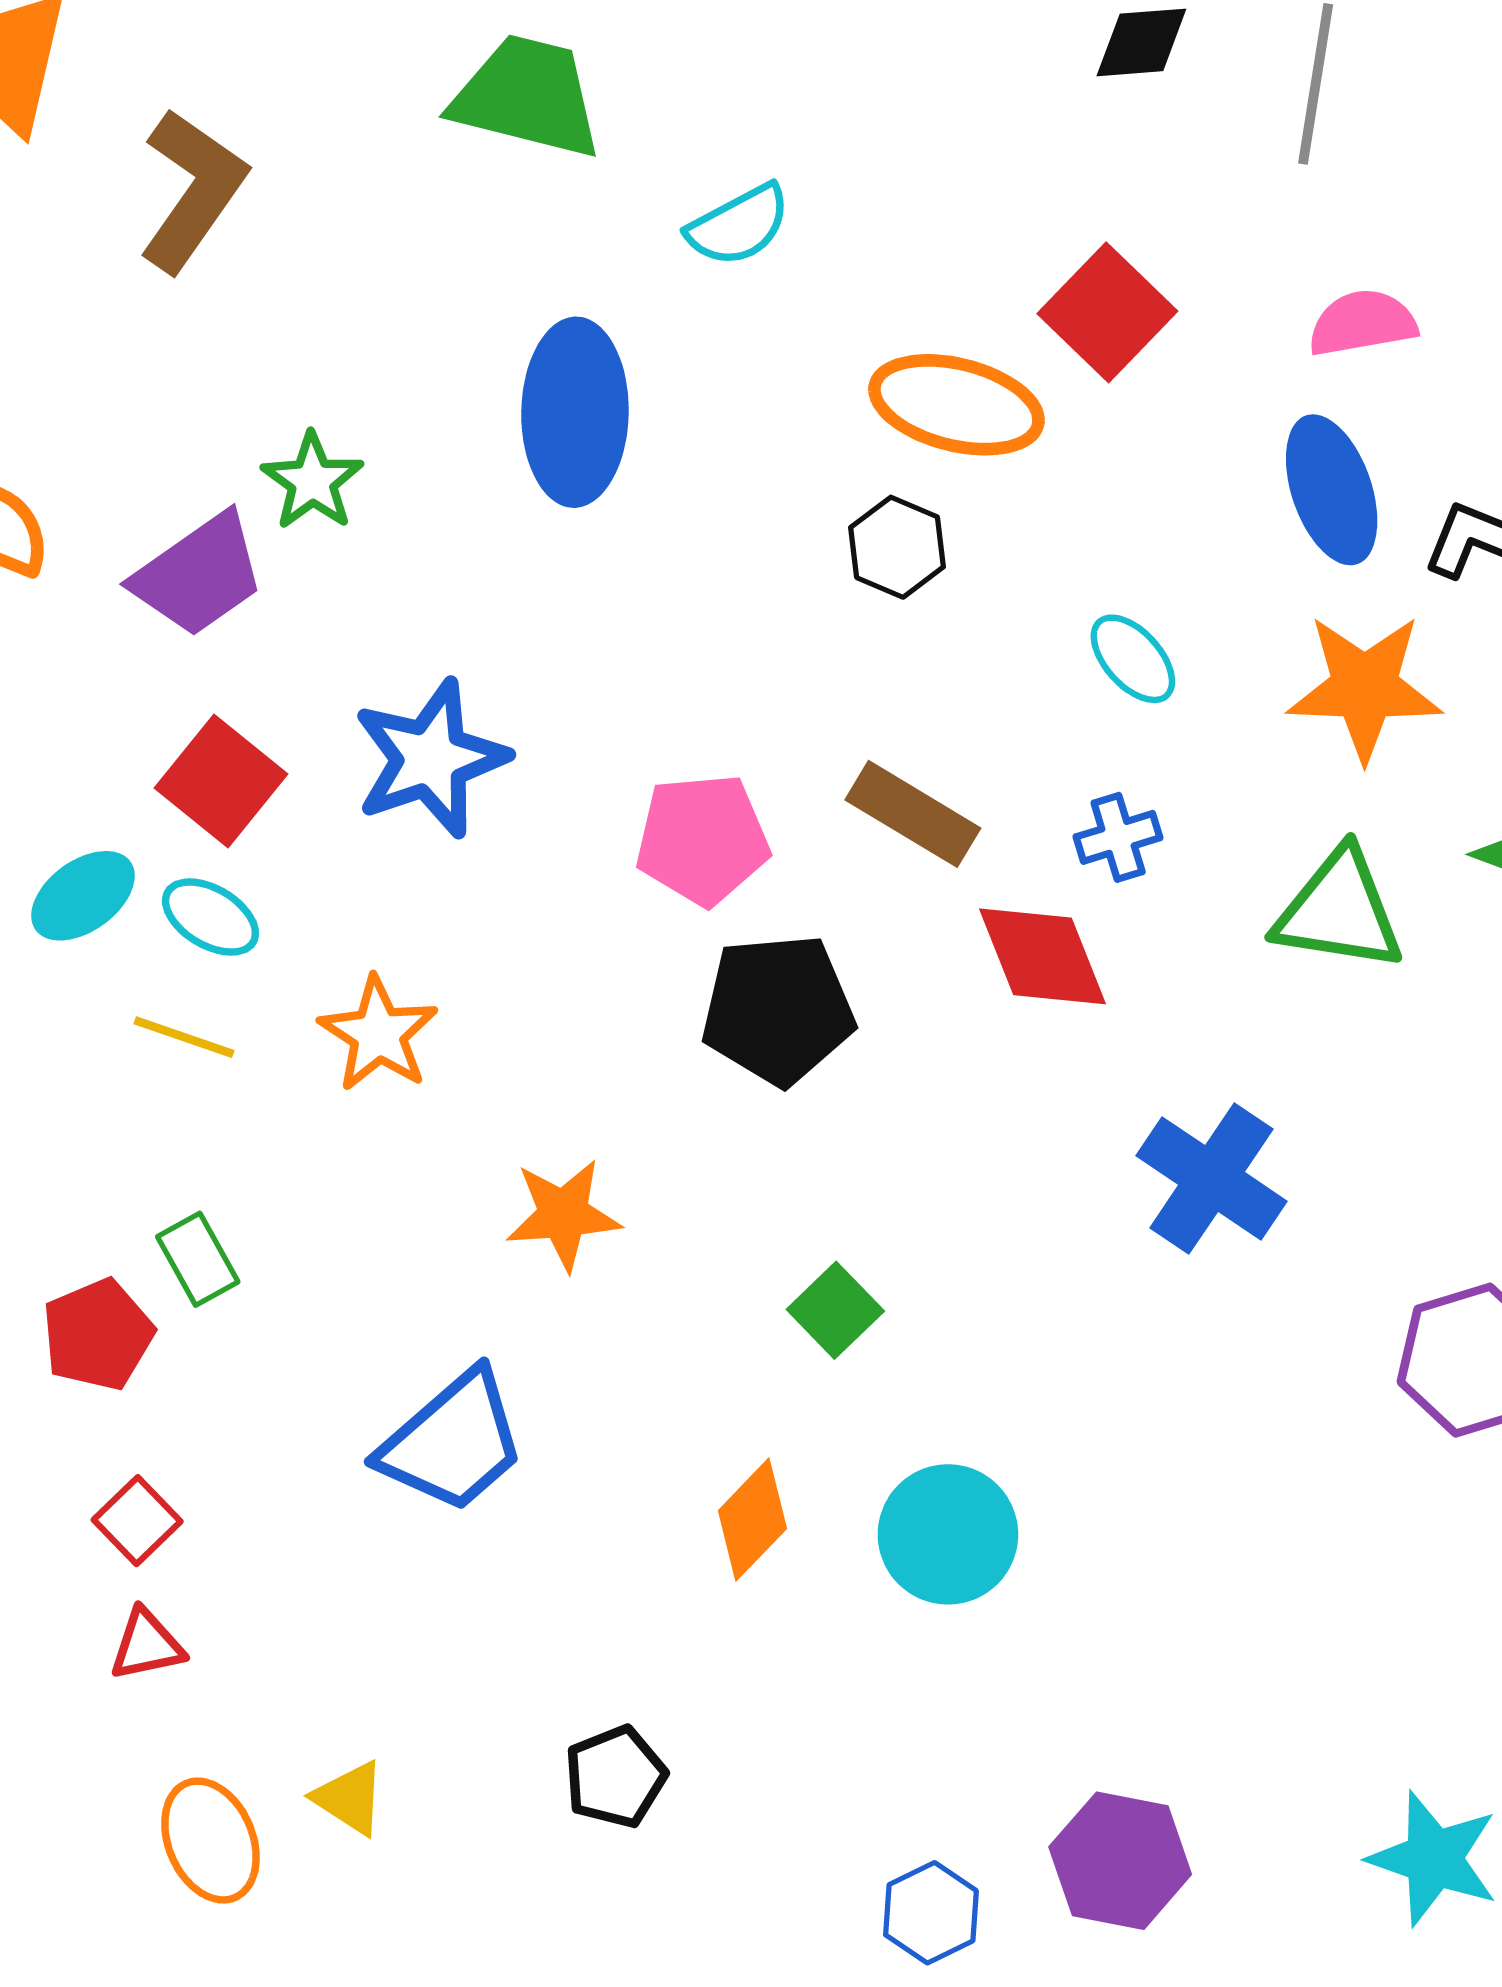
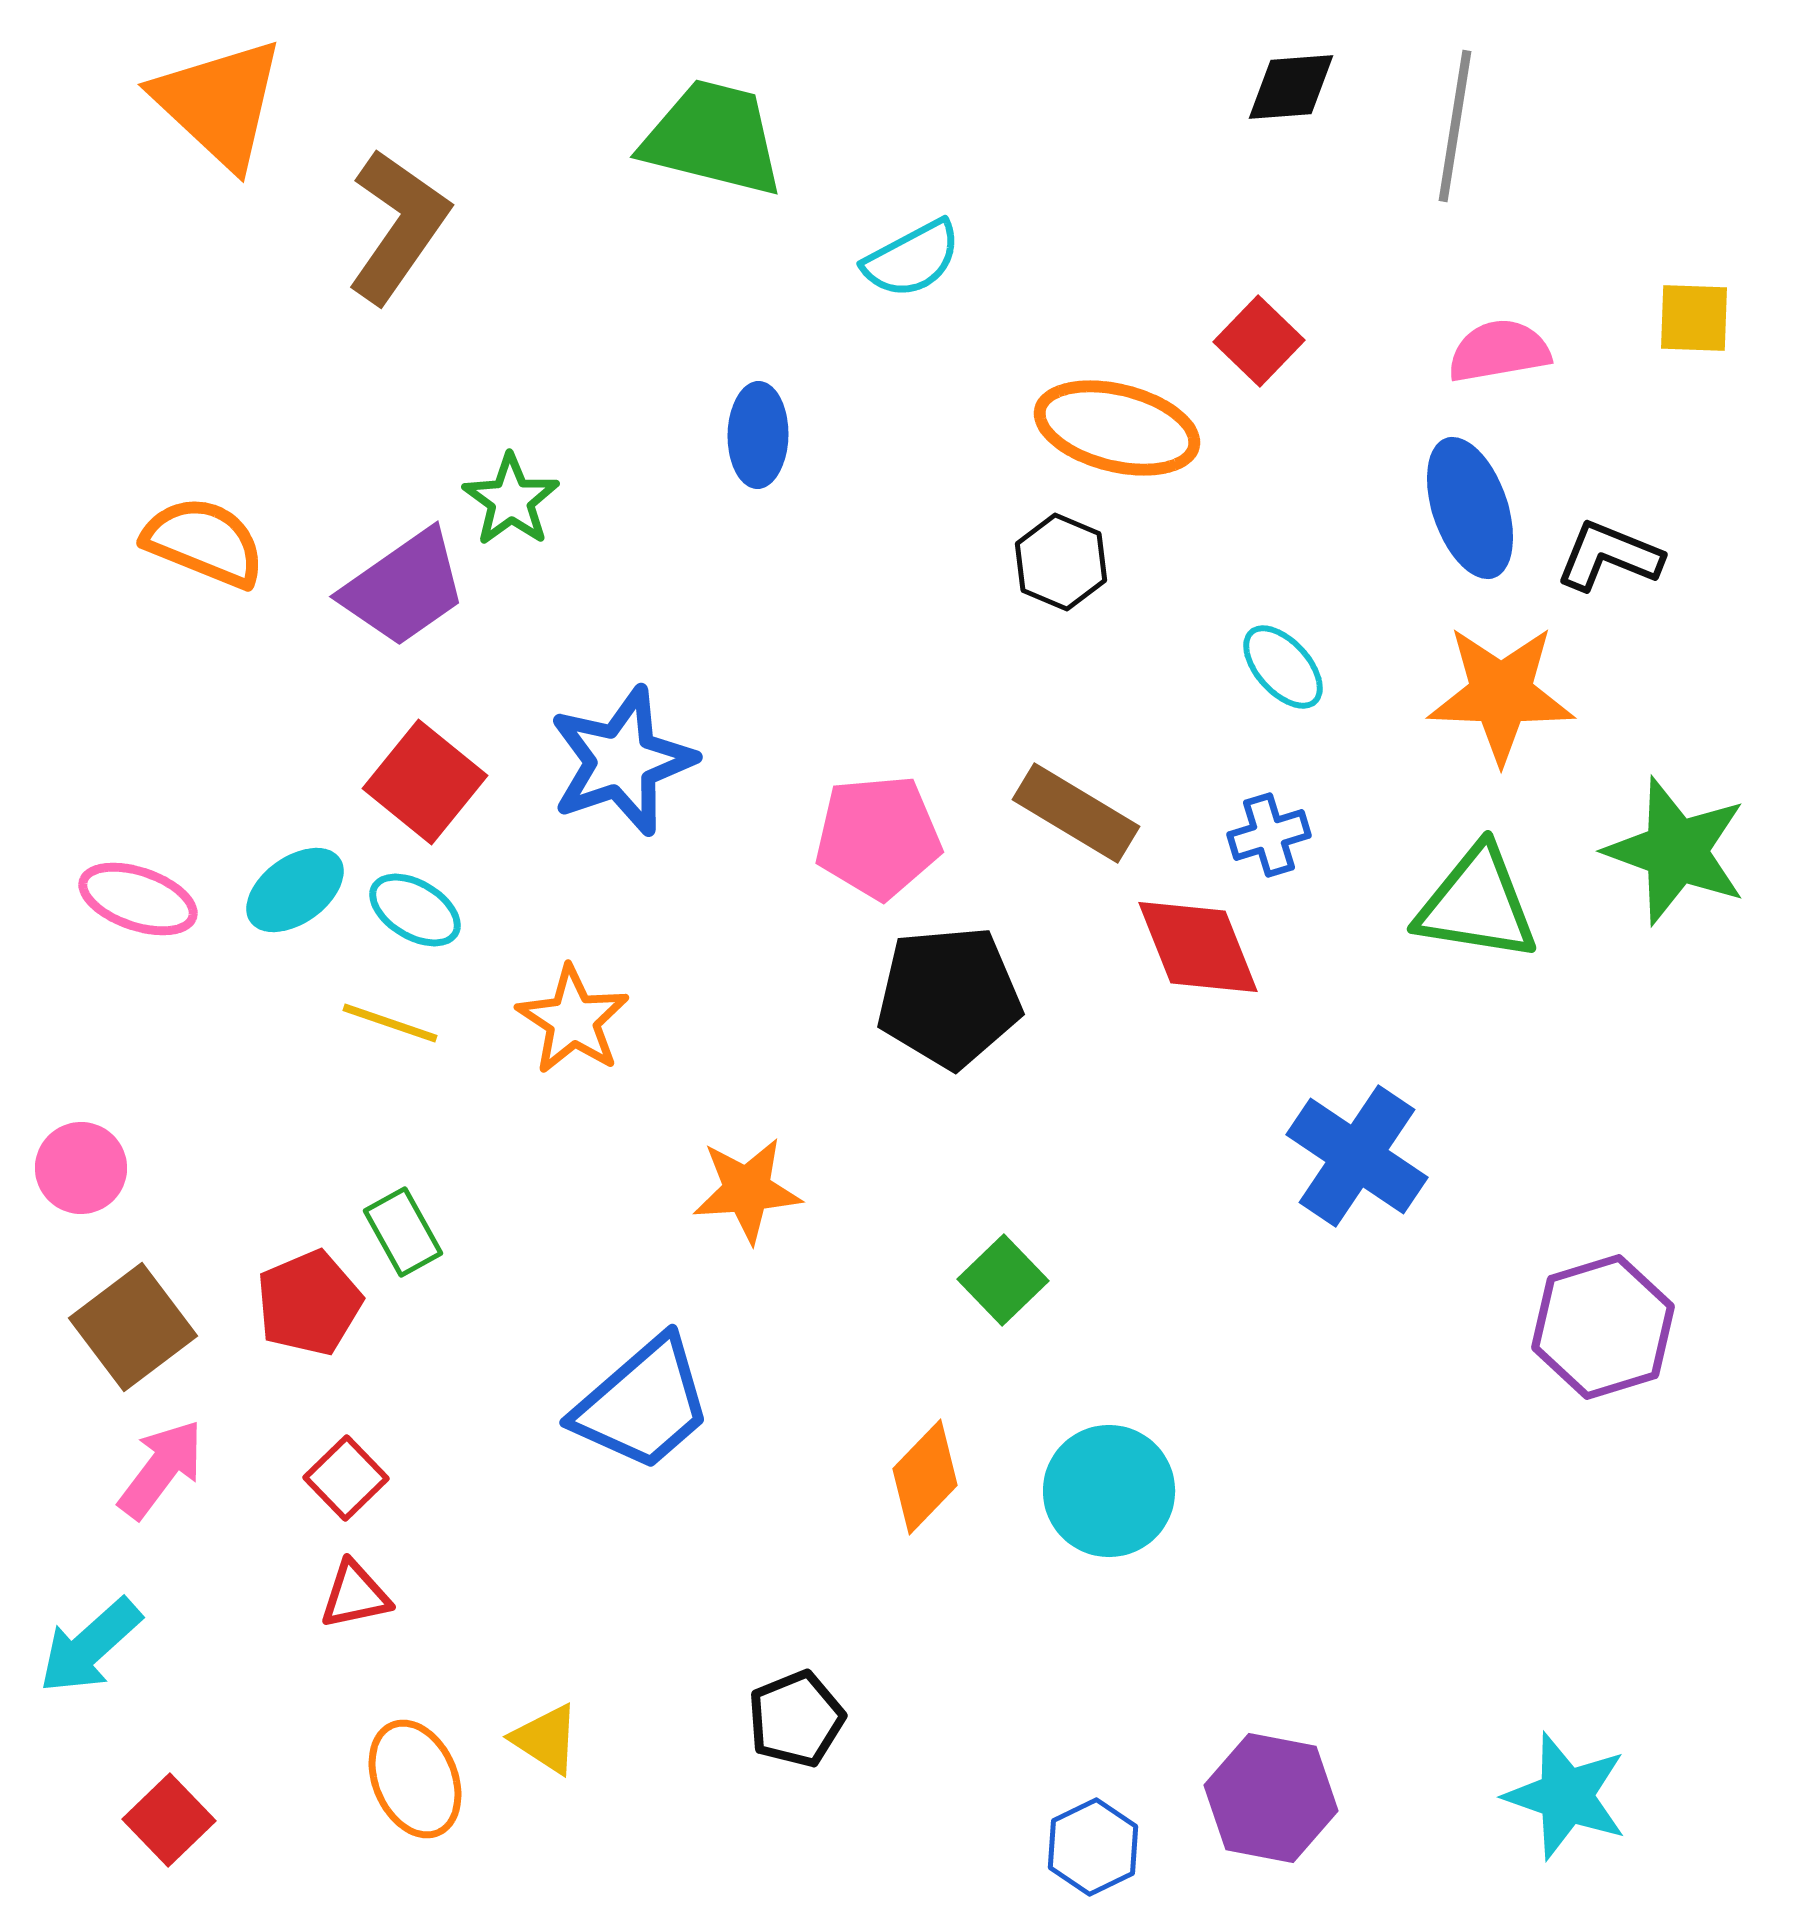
red square: (1107, 312) -> (1259, 341), size x0.7
blue ellipse: (575, 412) -> (758, 435), size x0.6

